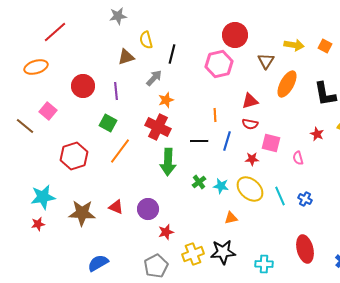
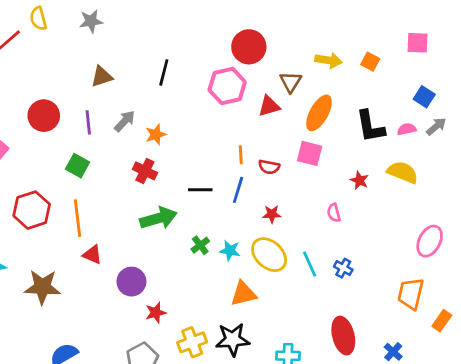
yellow semicircle: (146, 40) -> (38, 18), moved
gray arrow: (154, 78) -> (125, 121), moved
red triangle: (250, 101) -> (269, 106), moved
orange line: (215, 115) -> (241, 155), moved
red cross: (158, 127) -> (145, 171), size x0.7
pink square: (271, 143) -> (310, 153), moved
orange line: (120, 151) -> (77, 218), moved, turned -44
green arrow: (168, 162) -> (158, 218), turned -108
red triangle: (116, 207) -> (92, 255), moved
orange triangle: (231, 218) -> (243, 294), size x1.5

